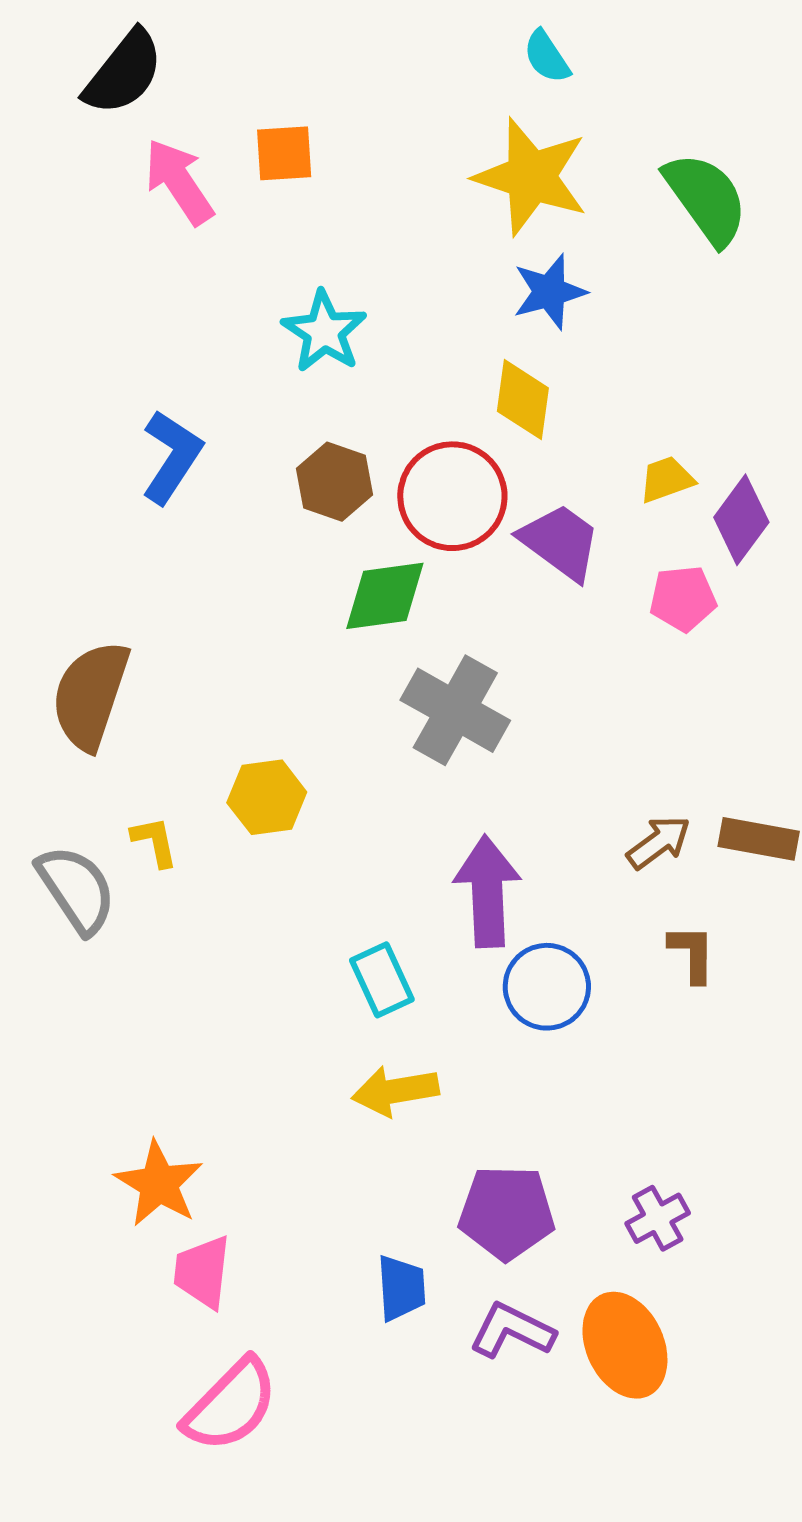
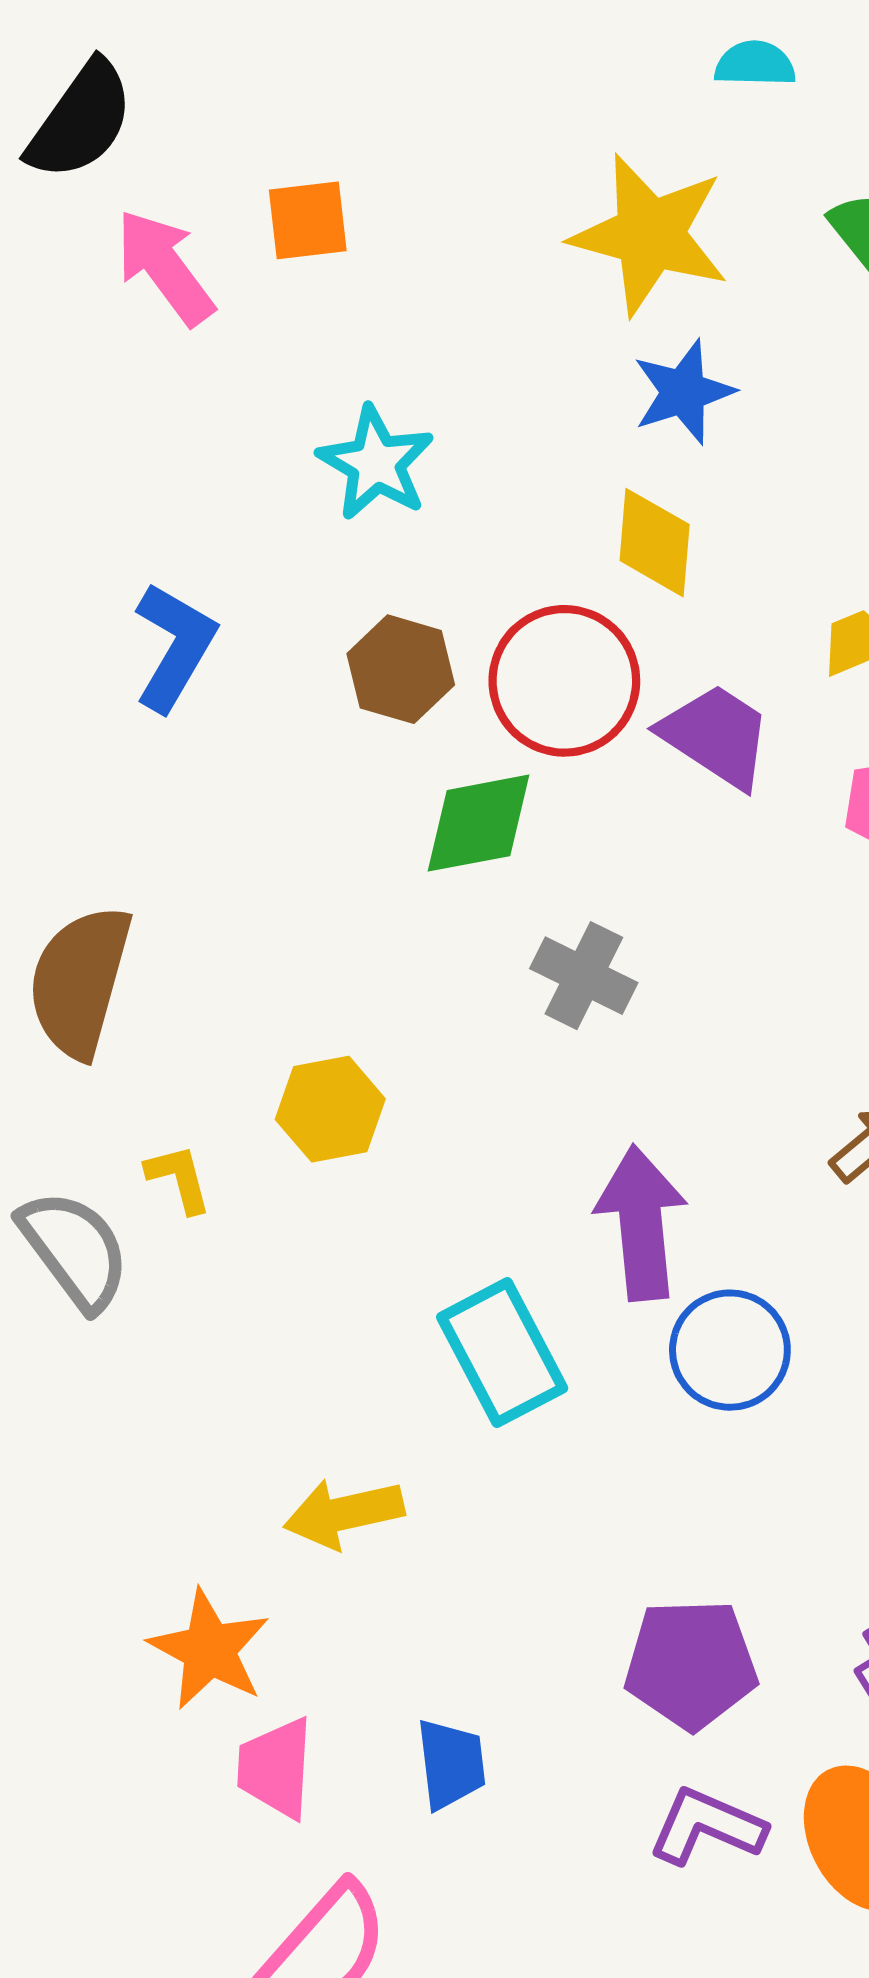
cyan semicircle: (547, 57) -> (755, 64), moved, turned 128
gray cross: (455, 710) -> (584, 976), size x0.7
cyan rectangle: (382, 980) -> (502, 1353), size x1.4
yellow arrow: (395, 1091) -> (344, 1513), moved
blue trapezoid: (401, 1288) -> (451, 1764), moved

